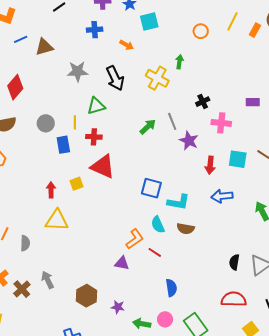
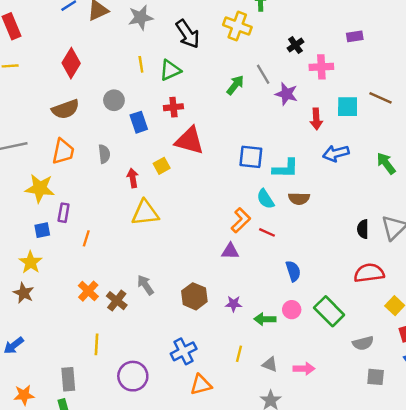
gray star: (78, 71) -> (141, 17), moved
yellow line: (75, 122) -> (141, 64), moved
gray semicircle: (25, 243) -> (104, 154), moved

